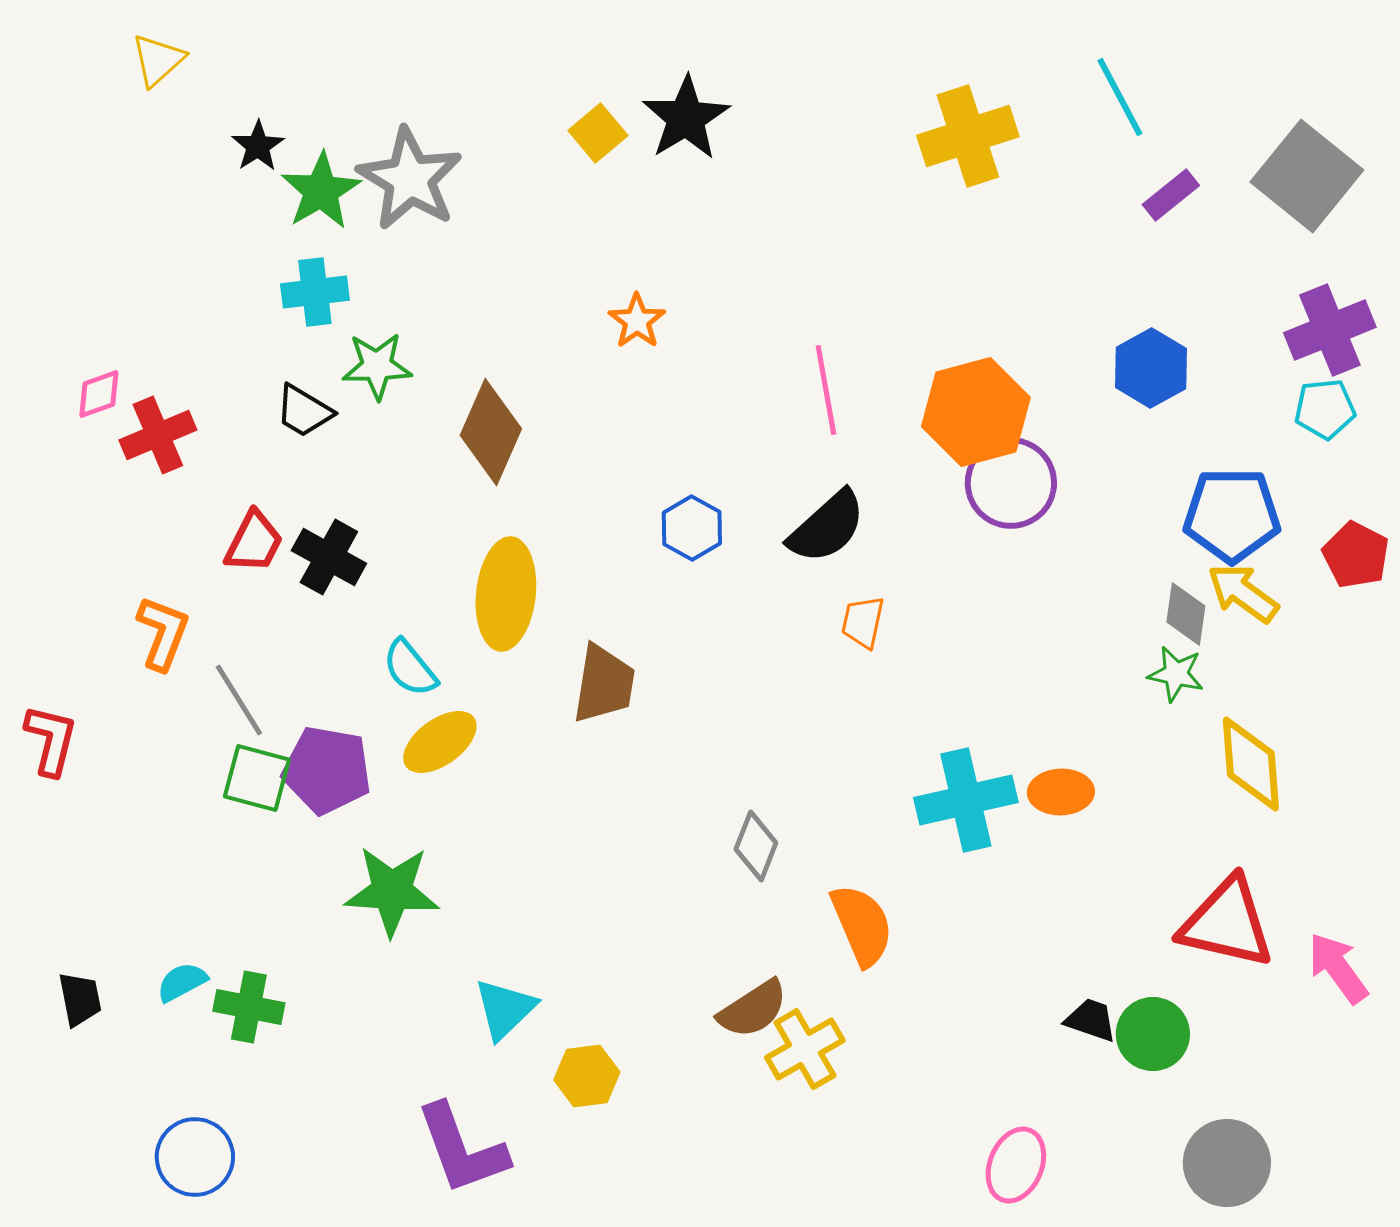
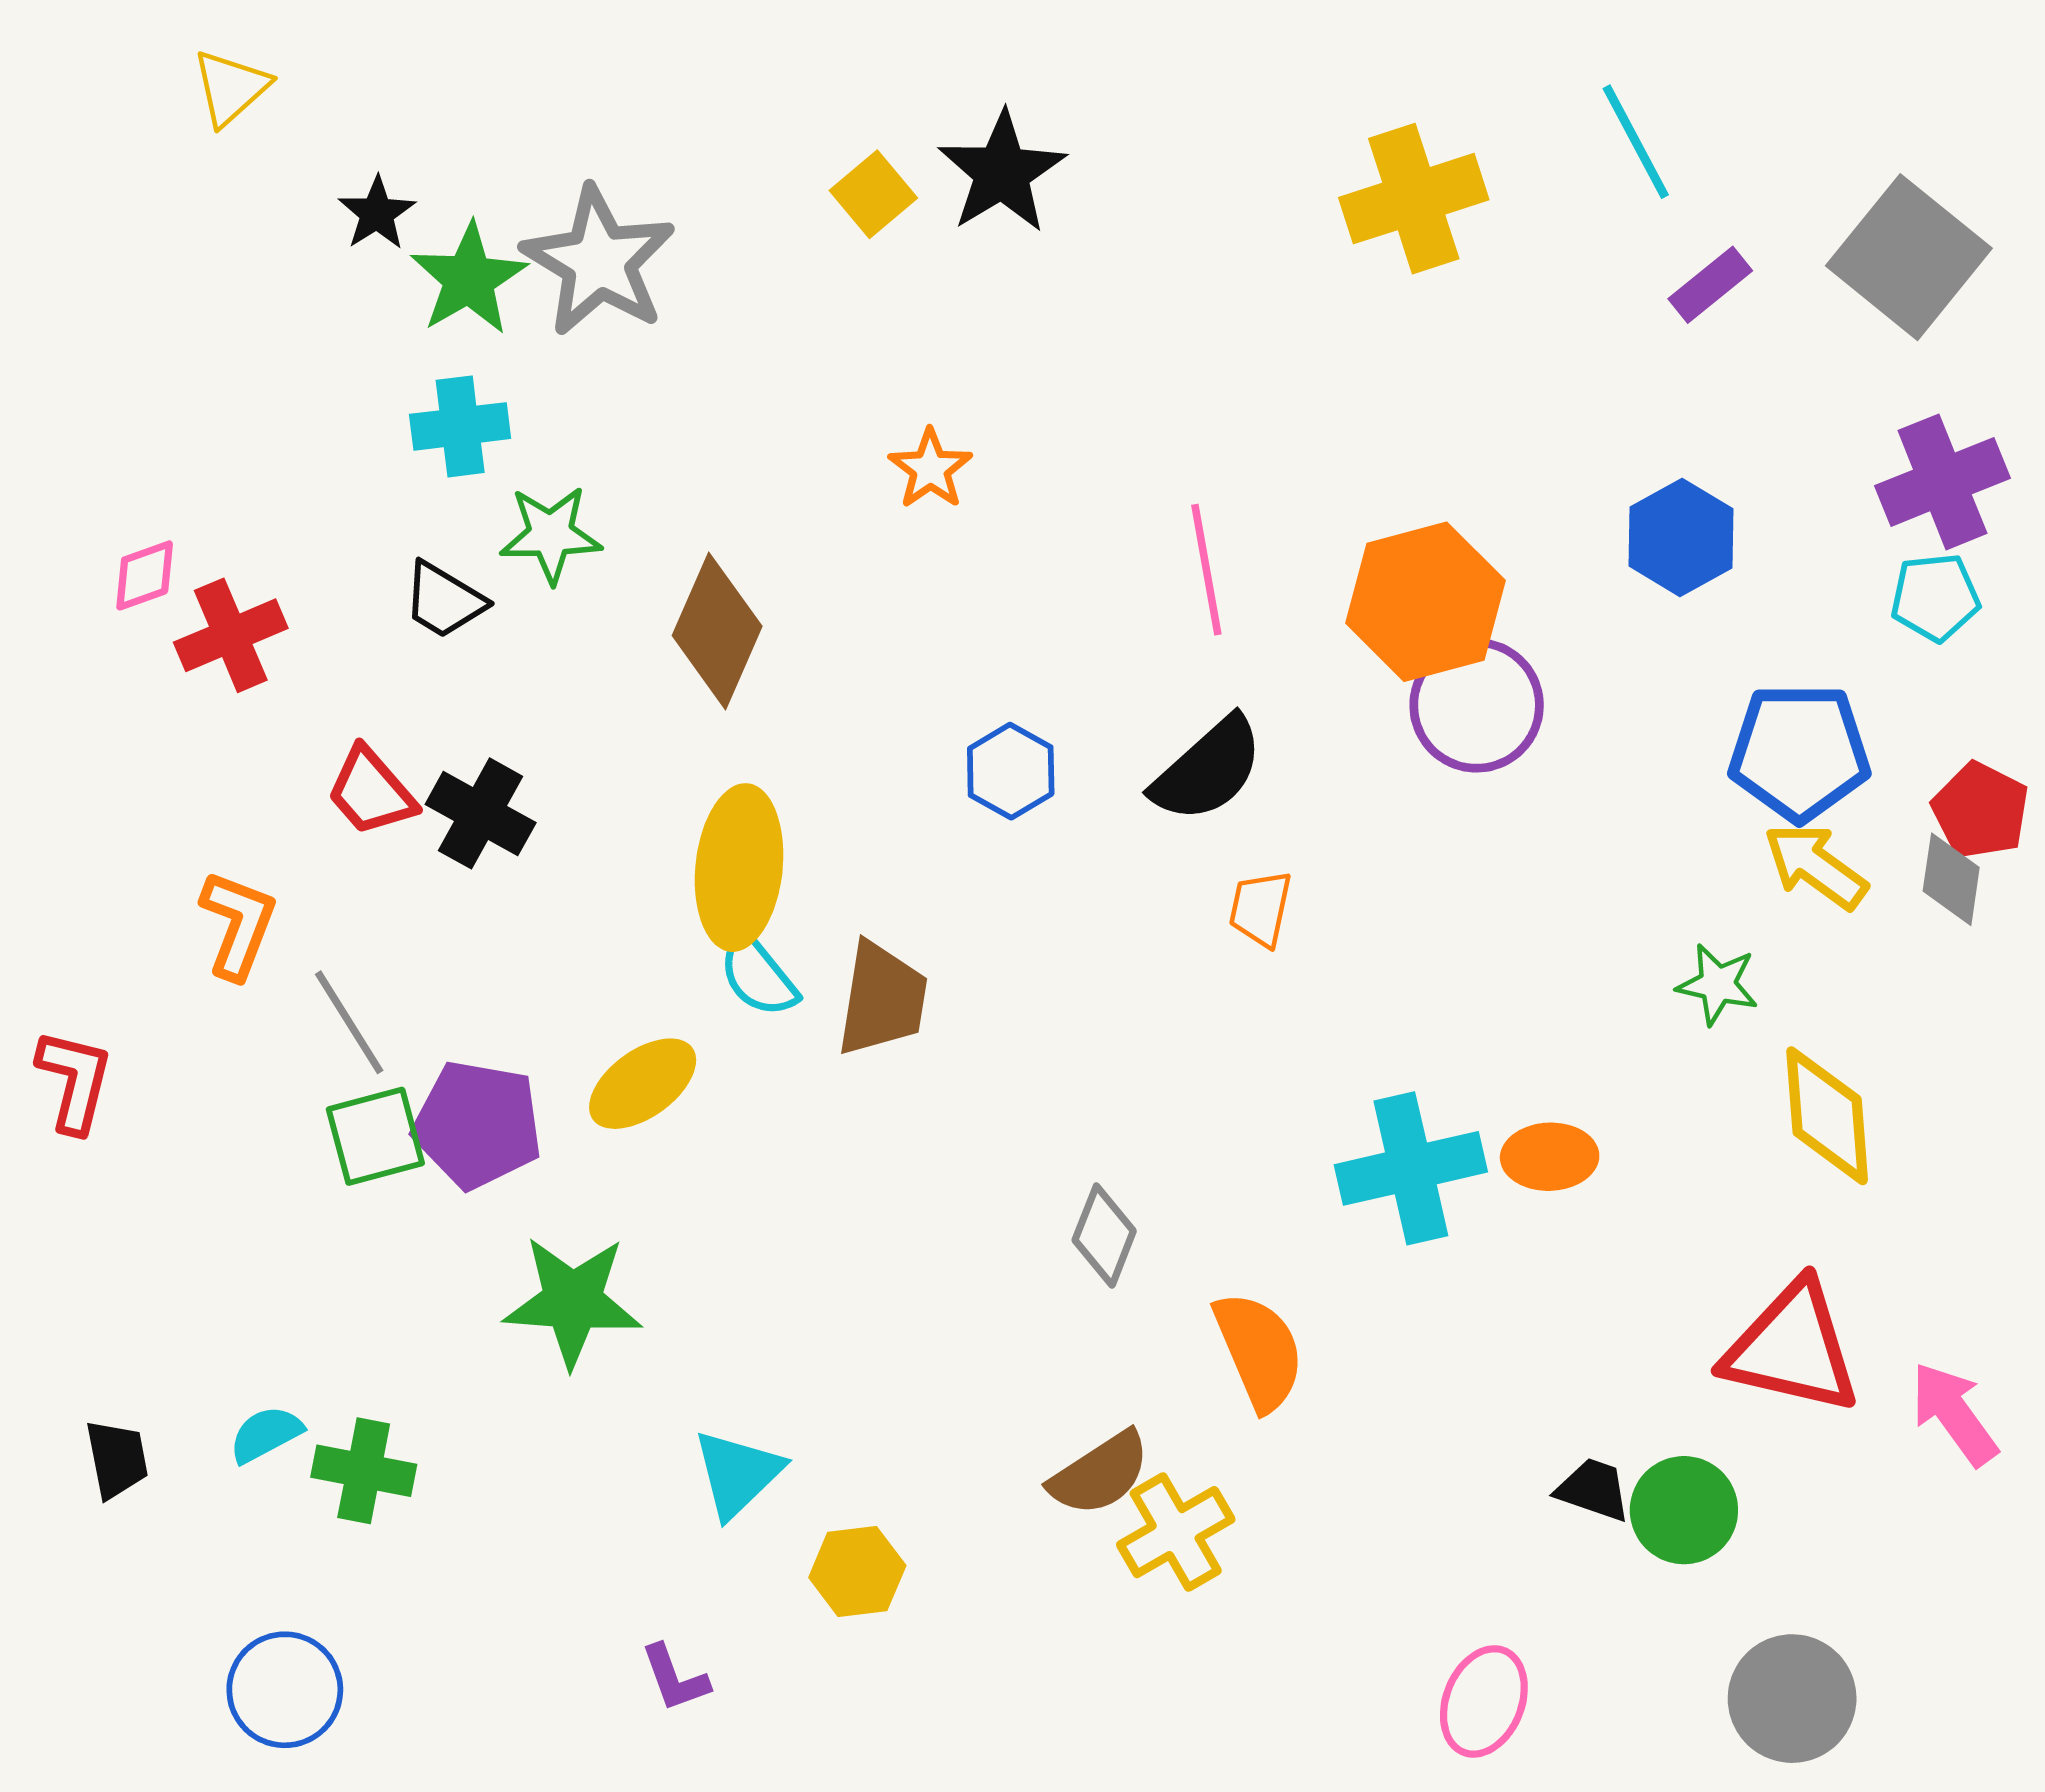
red trapezoid: (254, 542) -> (371, 792), turned 112
gray diamond: (1186, 614) -> (1951, 879), moved
cyan semicircle: (410, 668) -> (758, 976), moved
green square: (257, 778) -> (375, 1136), turned -30
purple L-shape: (462, 1149) -> (675, 1678), size x0.5

